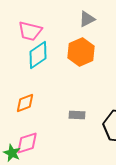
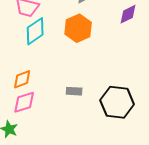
pink diamond: (27, 143) -> (24, 102), moved

